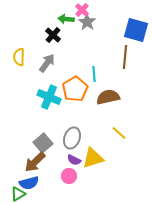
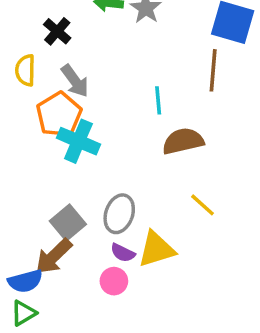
black cross: (53, 35) -> (57, 31), moved
gray arrow: (47, 63) -> (75, 81), turned 108
orange pentagon: (75, 89) -> (59, 115), moved
blue semicircle: (29, 183) -> (25, 281), moved

